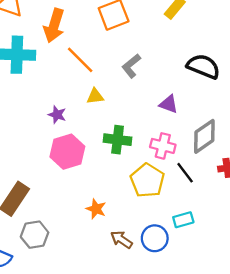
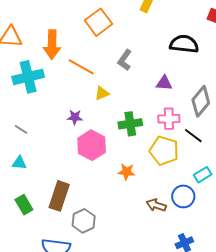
orange star: (96, 209) -> (126, 172), moved

